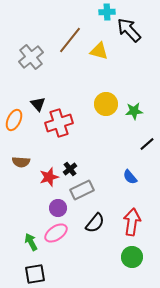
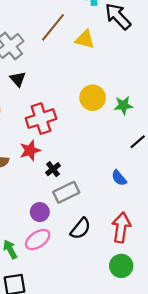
black triangle: (38, 104) -> (18, 79), moved
red star: (49, 177) -> (30, 150), moved

